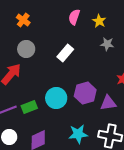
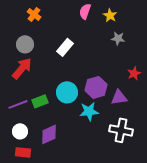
gray circle: (26, 49) -> (25, 44), moved
white rectangle: (65, 53) -> (65, 47), moved
cyan star: (78, 134) -> (89, 111), moved

